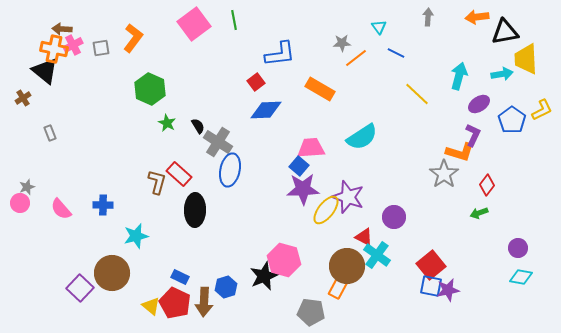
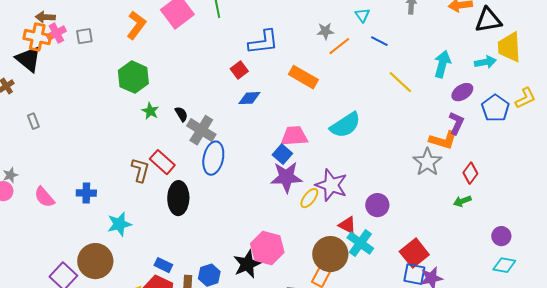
orange L-shape: (133, 38) -> (136, 25), moved
blue diamond: (266, 110) -> (249, 98), size x0.7
yellow ellipse: (326, 210) -> (309, 198), size x0.7

